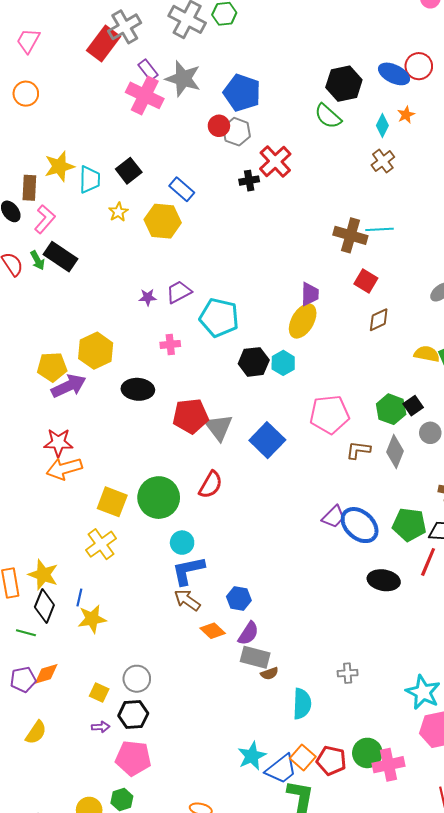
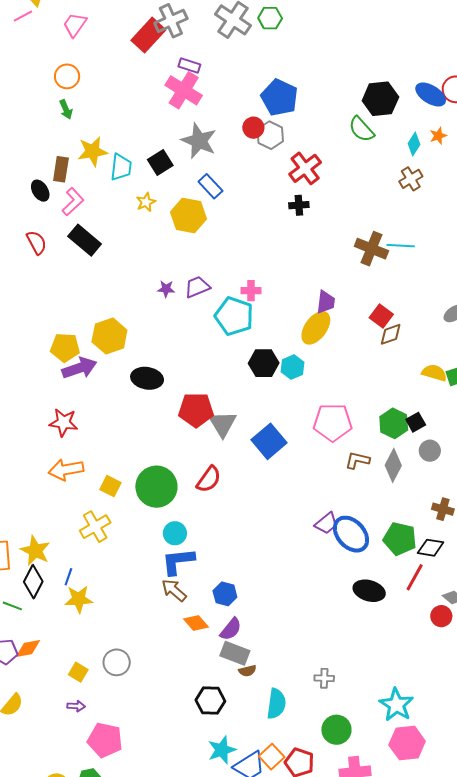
purple rectangle: (148, 70) -> (189, 65), turned -40
gray star: (183, 79) -> (199, 141), moved
black cross: (249, 181) -> (299, 205), moved
green arrow: (37, 260) -> (66, 109), moved
red square: (366, 281) -> (381, 316), moved
pink cross: (170, 344) -> (251, 291), moved
orange arrow: (64, 469) -> (66, 470), moved
yellow square: (112, 502) -> (110, 486), size x0.7
black hexagon: (133, 714) -> (210, 701), moved
green circle: (367, 753) -> (336, 730), moved

